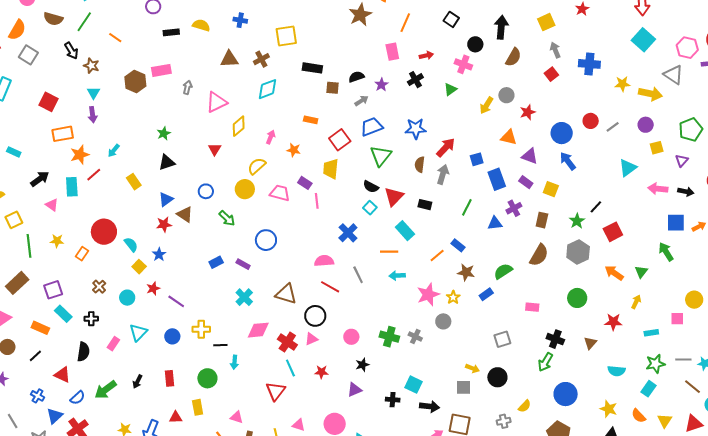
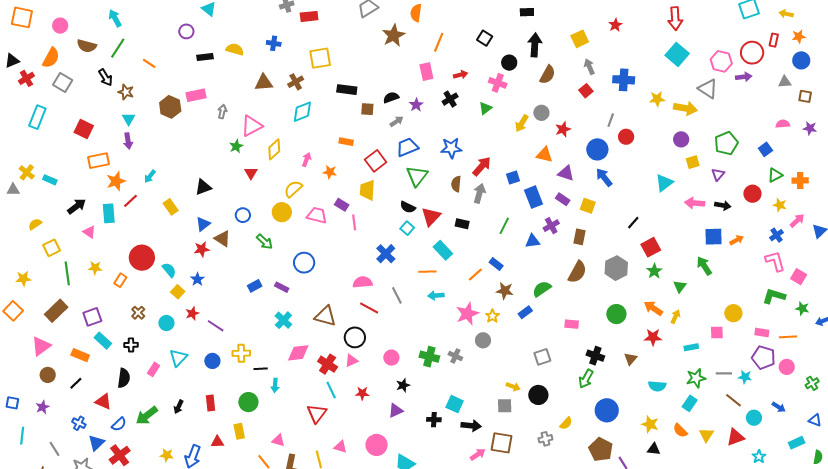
gray line: (613, 127) -> (611, 120), moved, turned -32
green star: (164, 133) -> (236, 146), moved
green star: (577, 221) -> (654, 271), moved
orange arrow: (614, 273) -> (653, 308), moved

